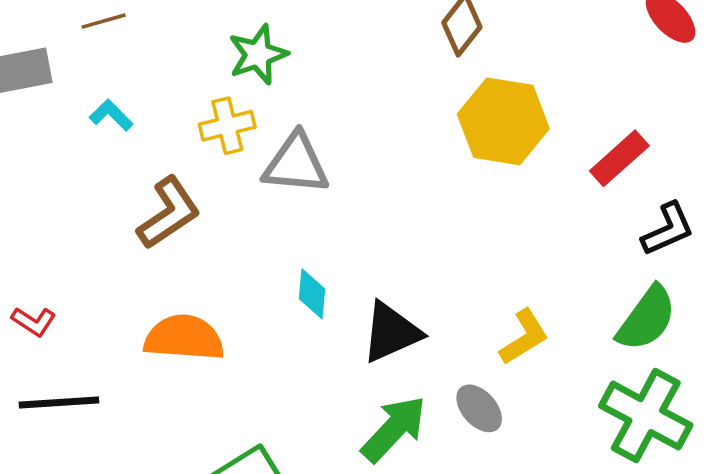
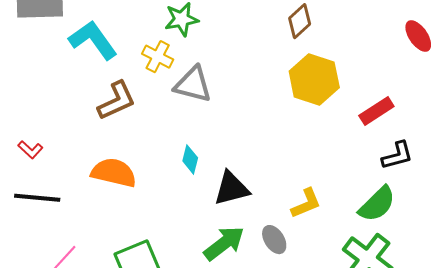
cyan L-shape: (111, 115) -> (93, 40), size x2.0
yellow cross: (227, 126) -> (158, 57), turned 32

